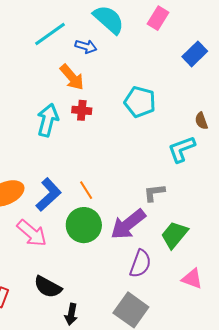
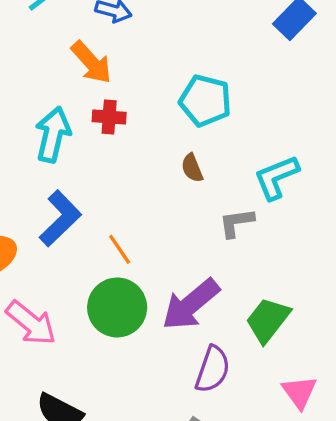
brown semicircle: (201, 121) -> (192, 168), moved
gray L-shape: (154, 193) -> (236, 223), moved
blue L-shape: (49, 195) -> (60, 218), moved
pink triangle: (192, 279) -> (299, 392), turned 35

